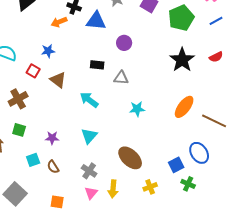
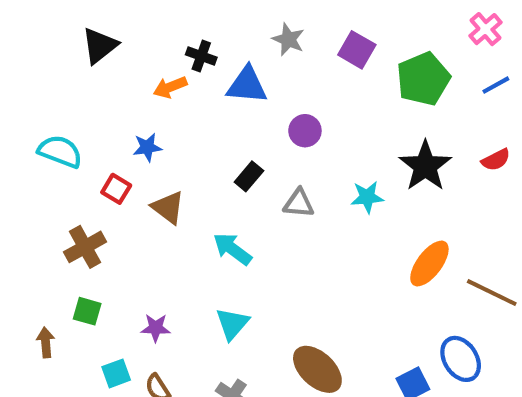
black rectangle: (97, 65) -> (249, 176), turned -56
cyan star: (137, 109) -> (367, 197), moved

